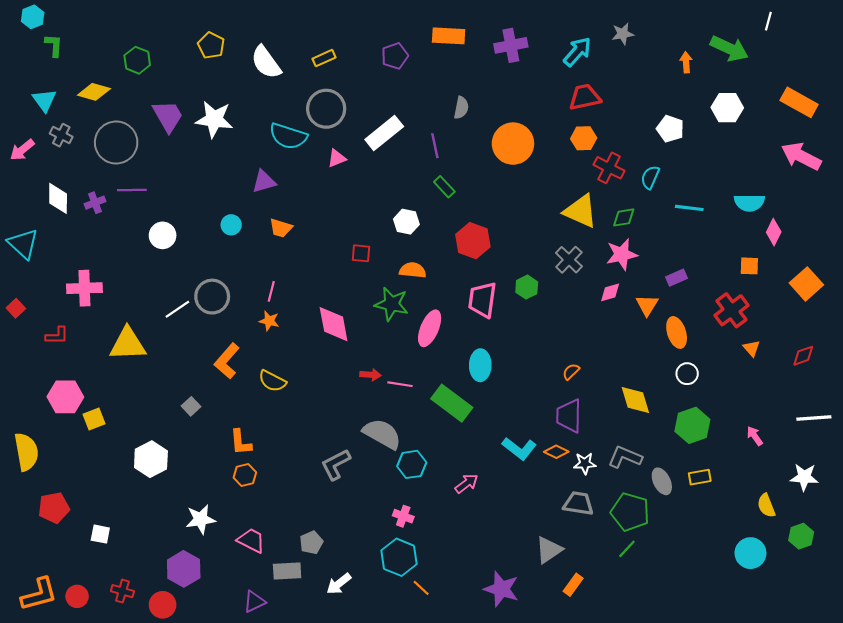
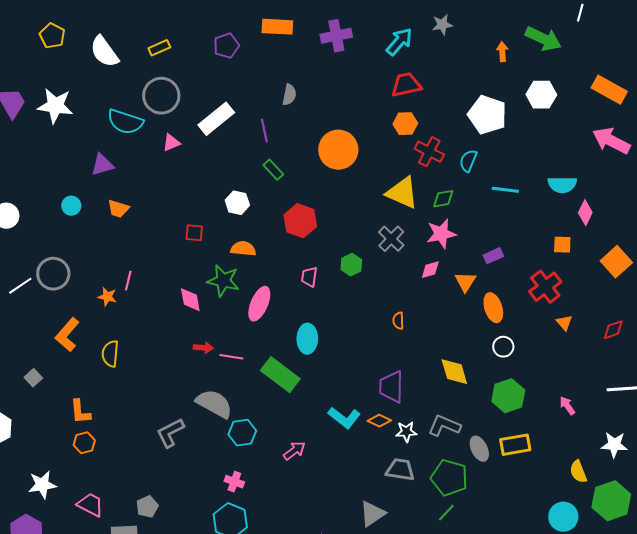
white pentagon: (670, 129) -> (487, 115), size x1.5
orange circle: (513, 144) -> (338, 150), moved
pink line: (271, 291) -> (128, 281), moved
pink trapezoid: (482, 300) -> (309, 277), size x0.6
pink diamond: (334, 324) -> (190, 300), moved, size x0.7
orange semicircle: (571, 372) -> (398, 321), moved, turned -48
yellow semicircle: (272, 381) -> (110, 354), turned 68
yellow rectangle: (700, 477) -> (515, 445), size x1.4
green hexagon: (801, 536) -> (611, 501), size x1.6

